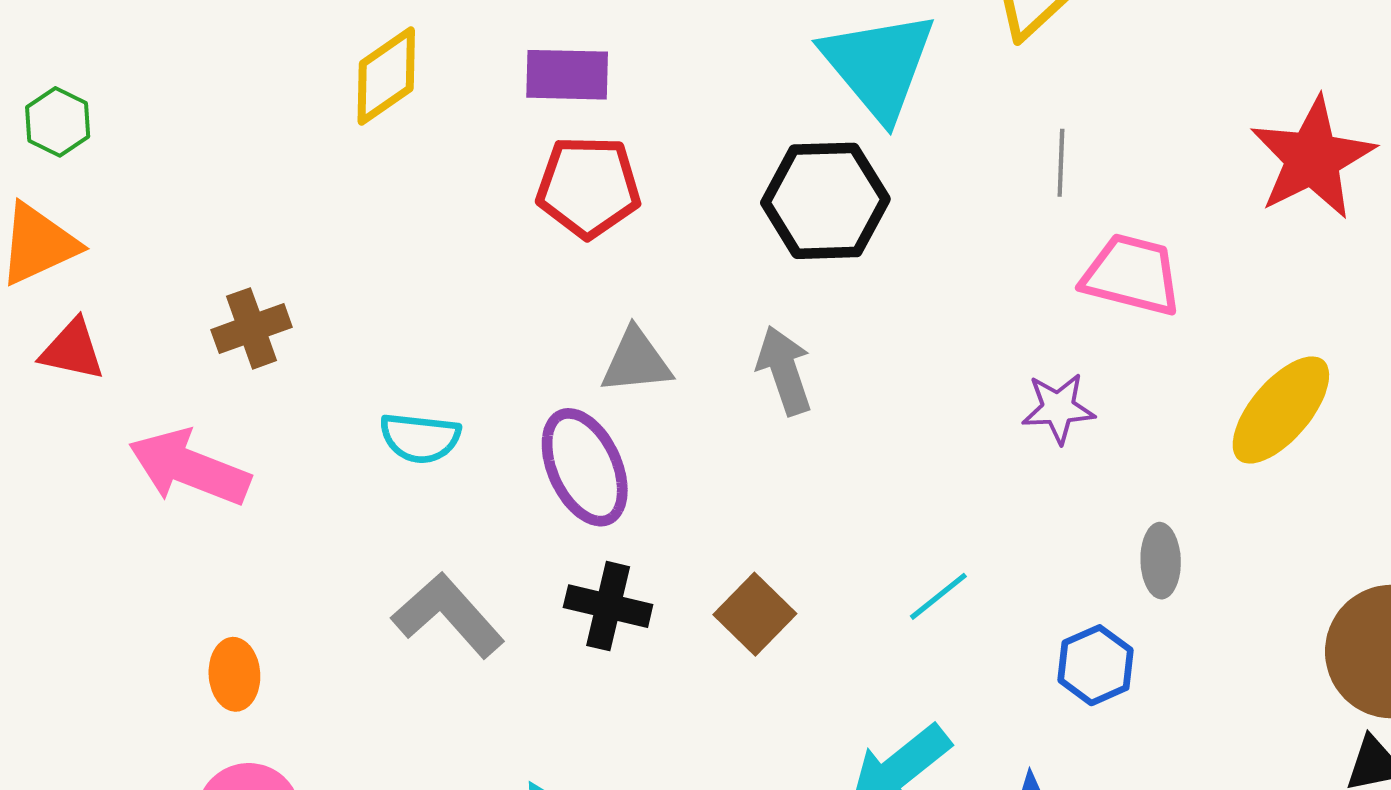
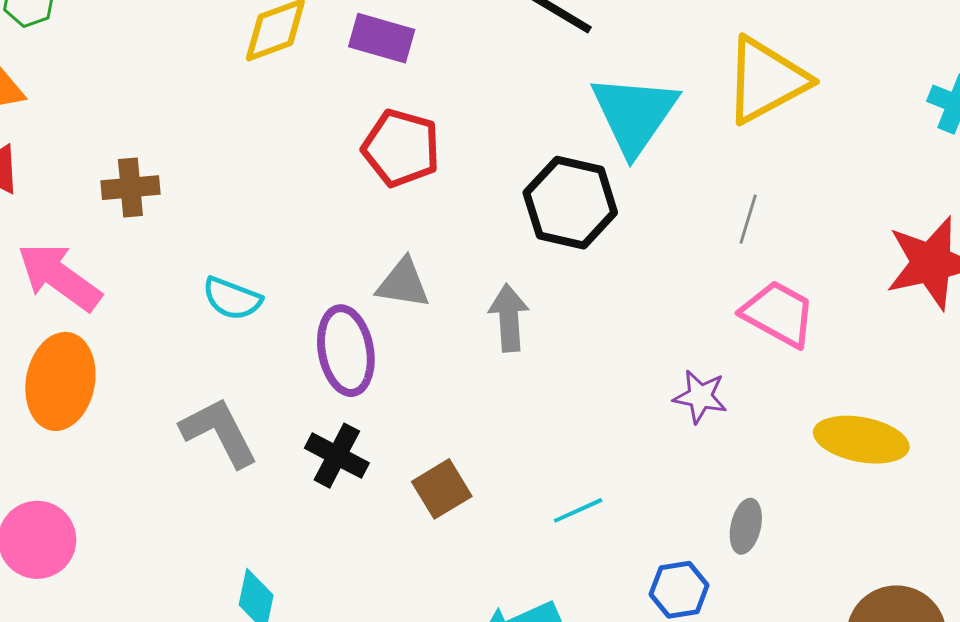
purple rectangle: (567, 75) -> (382, 38), moved
yellow ellipse: (1281, 410) -> (861, 440), turned 46
orange ellipse: (234, 674) -> (60, 381), moved, size x1.8

